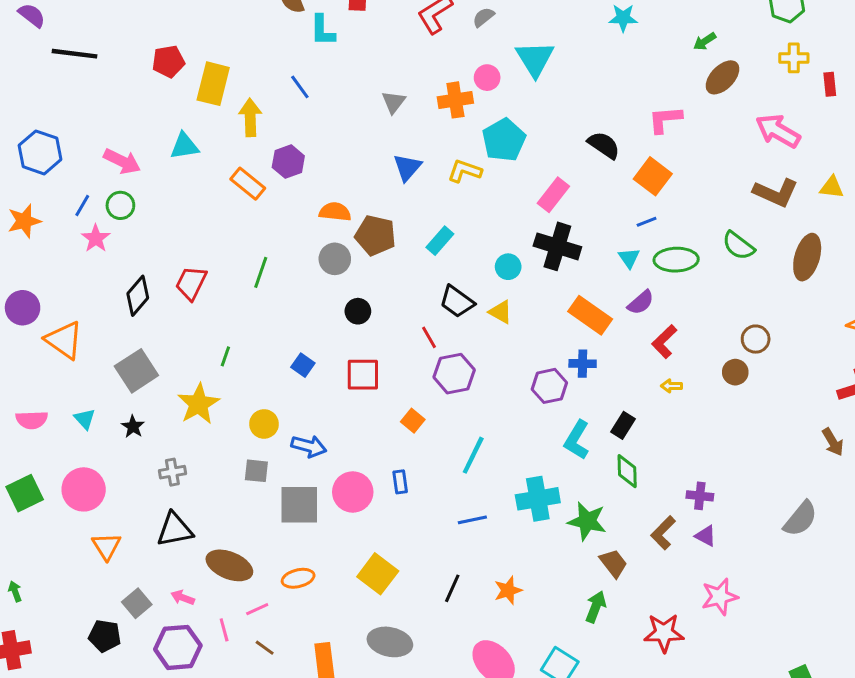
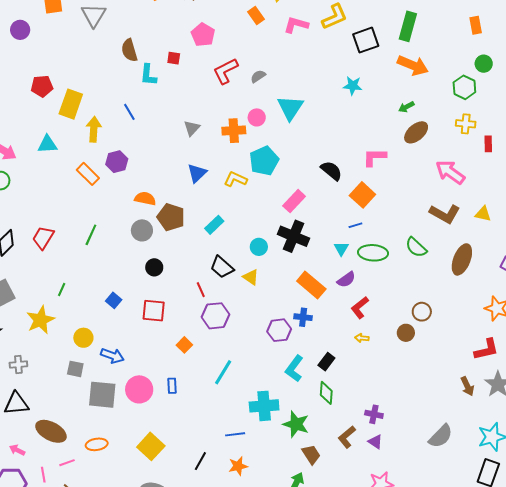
blue line: (472, 520) -> (235, 434), moved

